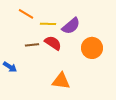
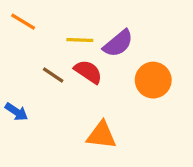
orange line: (26, 14) -> (23, 22), moved
brown line: (32, 45) -> (53, 75), turned 40

